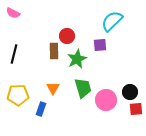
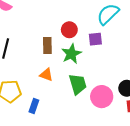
red circle: (67, 36) -> (69, 30), moved
orange triangle: (53, 88) -> (46, 75), moved, turned -40

